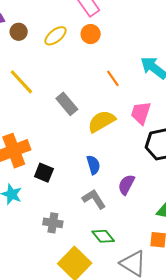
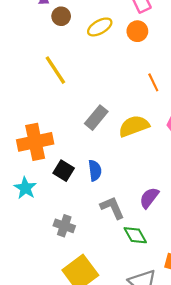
gray rectangle: (67, 104) -> (96, 118), moved, turned 70
blue semicircle: (93, 165) -> (95, 170), moved
green diamond: (103, 236) -> (135, 235), moved

